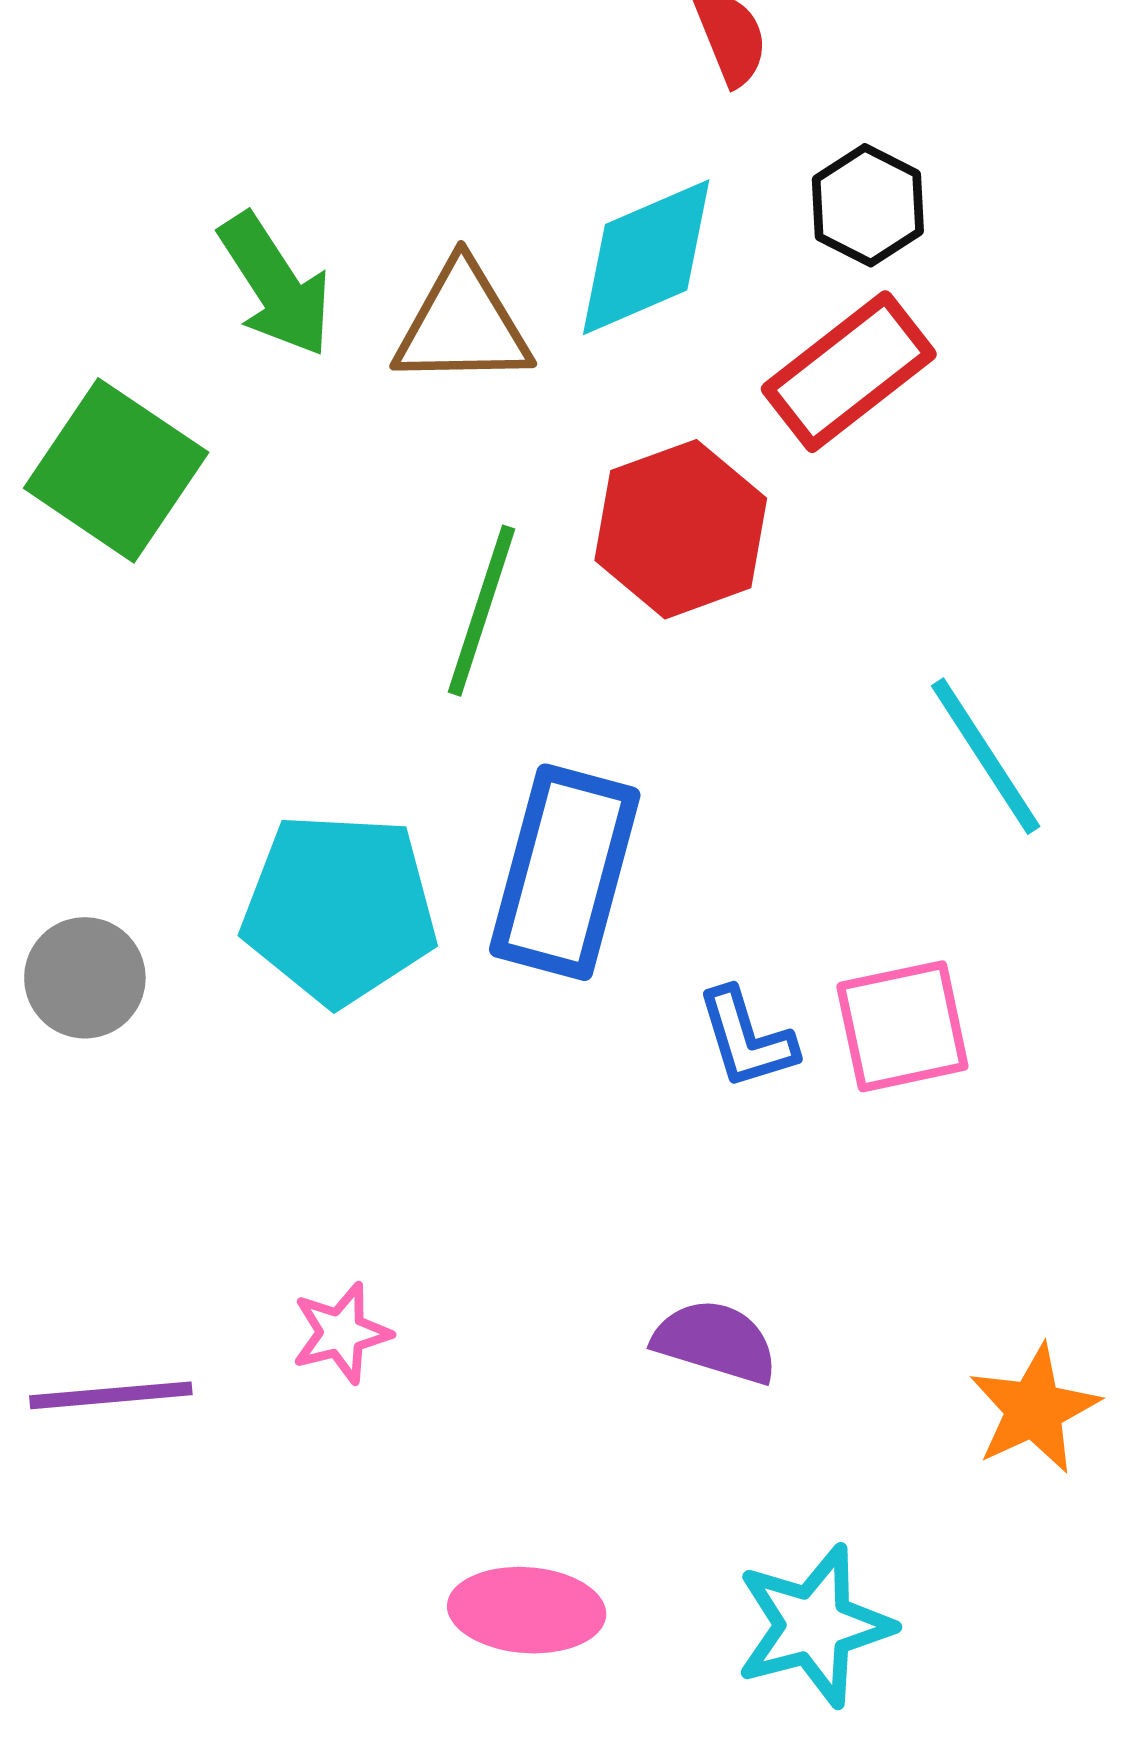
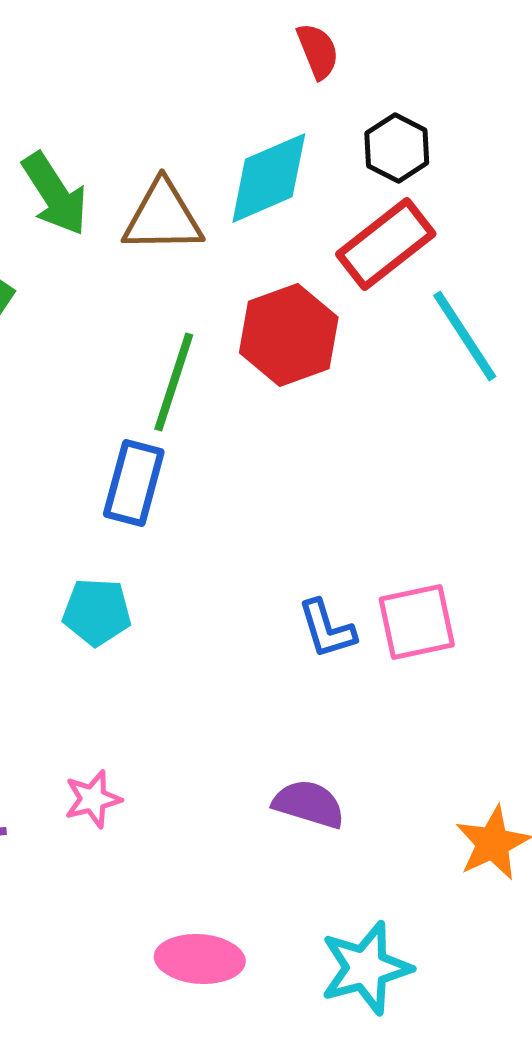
cyan line: (986, 756) -> (465, 336), moved
blue rectangle: (565, 872) -> (134, 483), moved, size x0.7
cyan pentagon: (340, 909) -> (97, 612), moved, size x0.6

